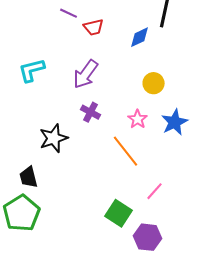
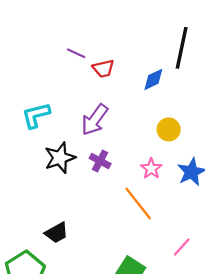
black star: (54, 138) -> (60, 158), moved
black trapezoid: (29, 177) -> (57, 233), moved, turned -105
pink line: (155, 191) -> (182, 247), moved

